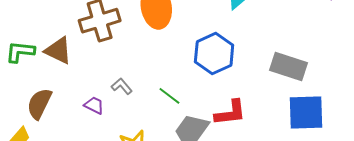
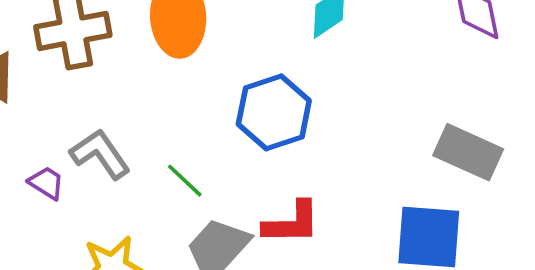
gray rectangle: (289, 66) -> (468, 152), moved
gray L-shape: (122, 86) -> (100, 154), size x1.6

